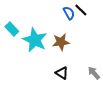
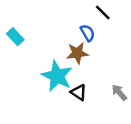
blue semicircle: (69, 13) -> (88, 33), moved
cyan star: (35, 40) -> (57, 76), moved

